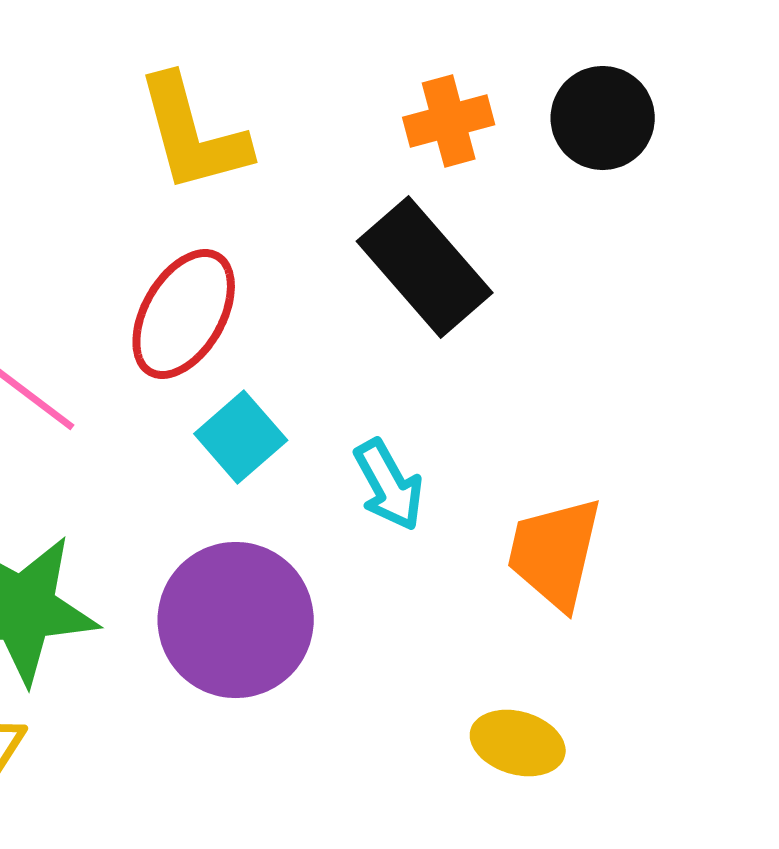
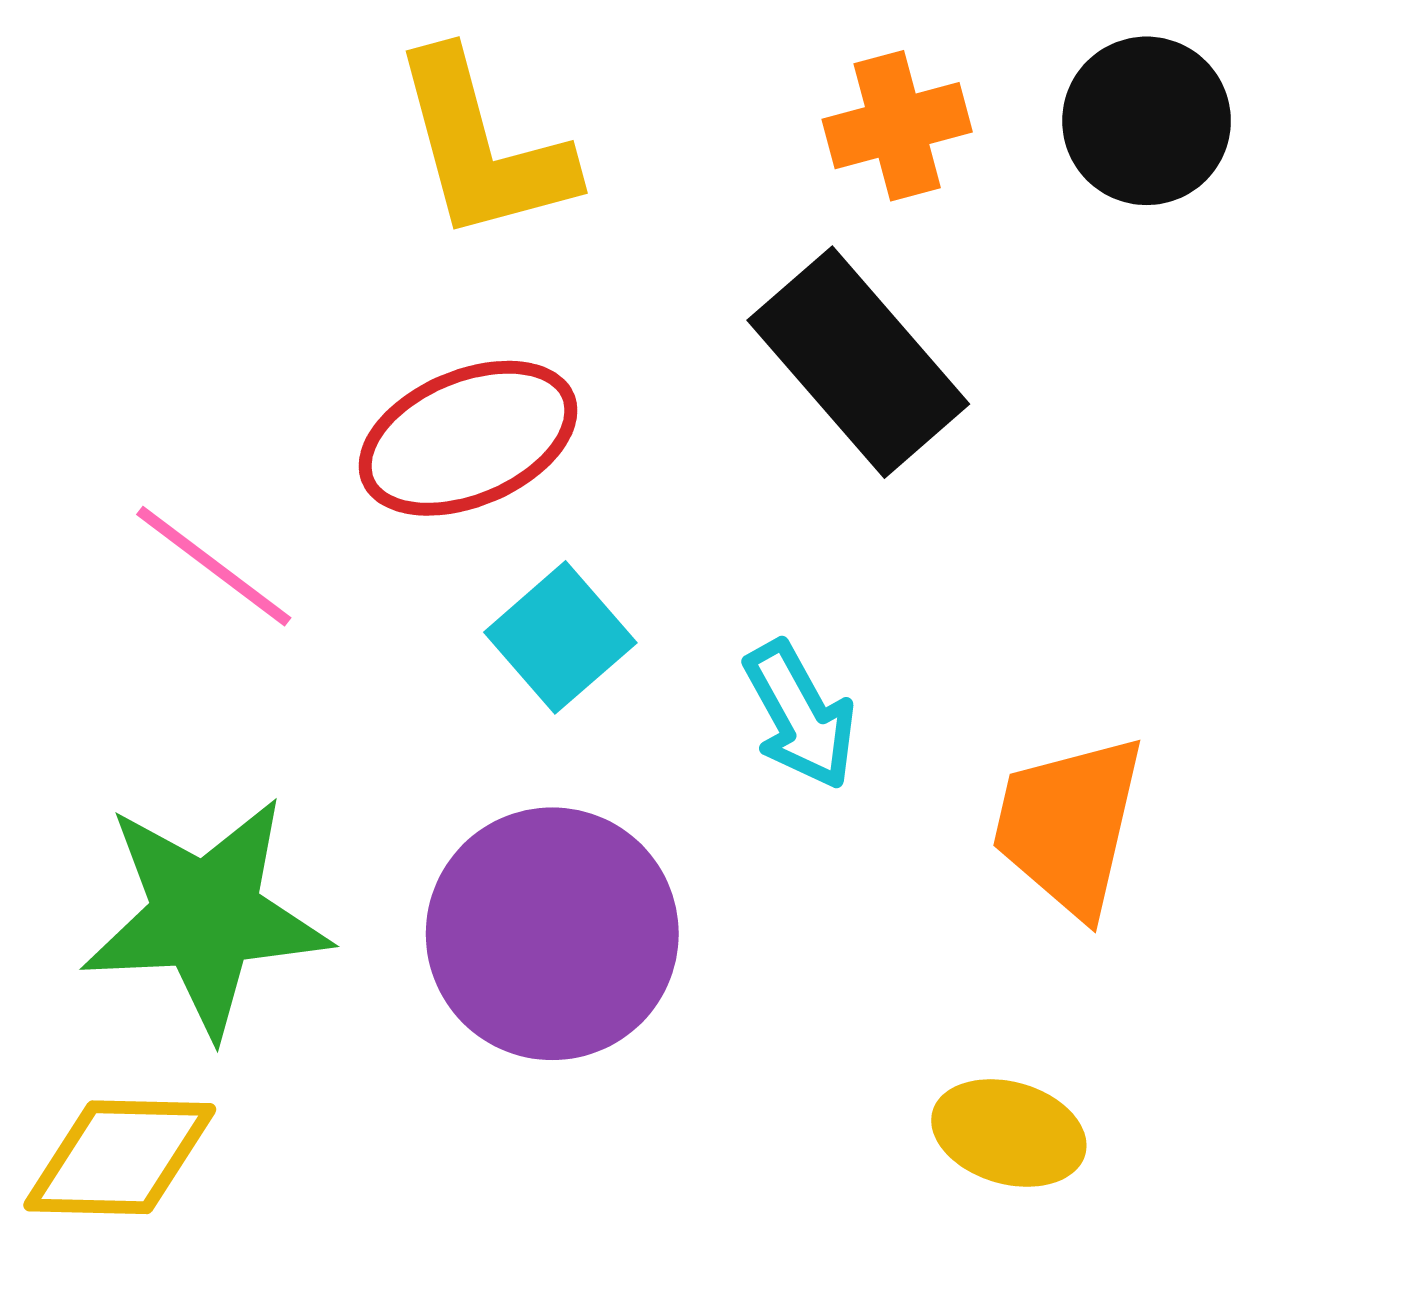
red ellipse: (184, 314) -> (468, 438), turned 37

